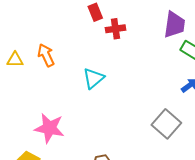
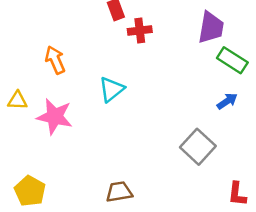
yellow triangle: (15, 60) -> (17, 101), moved
pink star: (49, 128) -> (55, 117), moved

